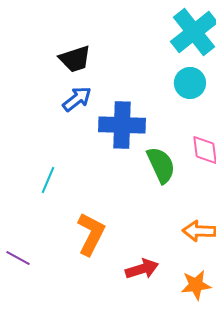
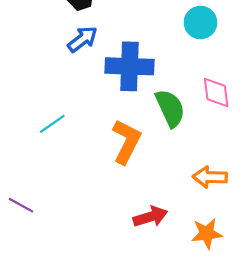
cyan line: (48, 180) -> (52, 124), turned 32
orange L-shape: (91, 234) -> (126, 142), moved

